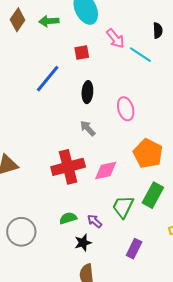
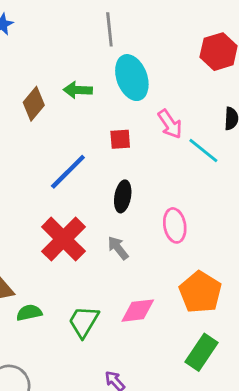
brown diamond: (18, 20) -> (34, 104), moved
red cross: (68, 167) -> (63, 239), moved, turned -36
green trapezoid: (123, 207) -> (84, 322), moved
green semicircle: (68, 218) -> (29, 313), moved

